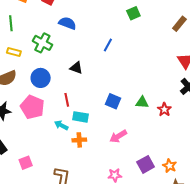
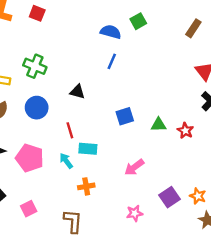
blue semicircle: (67, 23) -> (111, 32), moved
blue square: (113, 101) -> (125, 116), moved, turned -35
pink pentagon: (32, 107) -> (30, 158), moved
cyan arrow: (61, 125) -> (66, 161), turned 32
orange cross: (79, 140) -> (86, 186), moved

